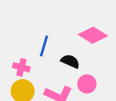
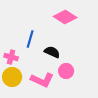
pink diamond: (93, 35) -> (65, 17), moved

